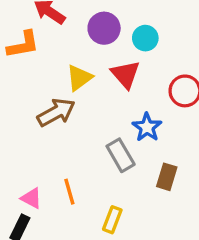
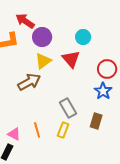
purple circle: (104, 28) -> (42, 37), moved
blue star: (147, 127) -> (103, 91), moved
yellow rectangle: (112, 220) -> (63, 130), moved

